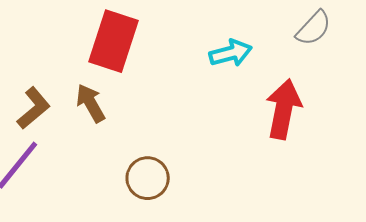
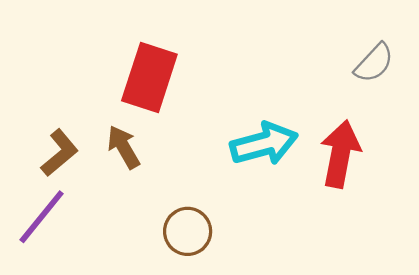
cyan arrow: (231, 53) -> (264, 144), moved, size x1.4

